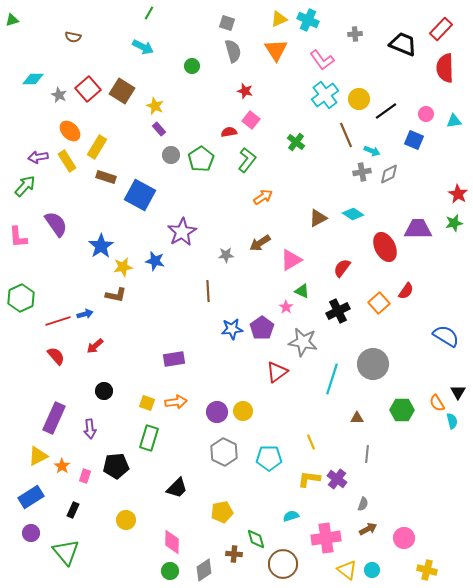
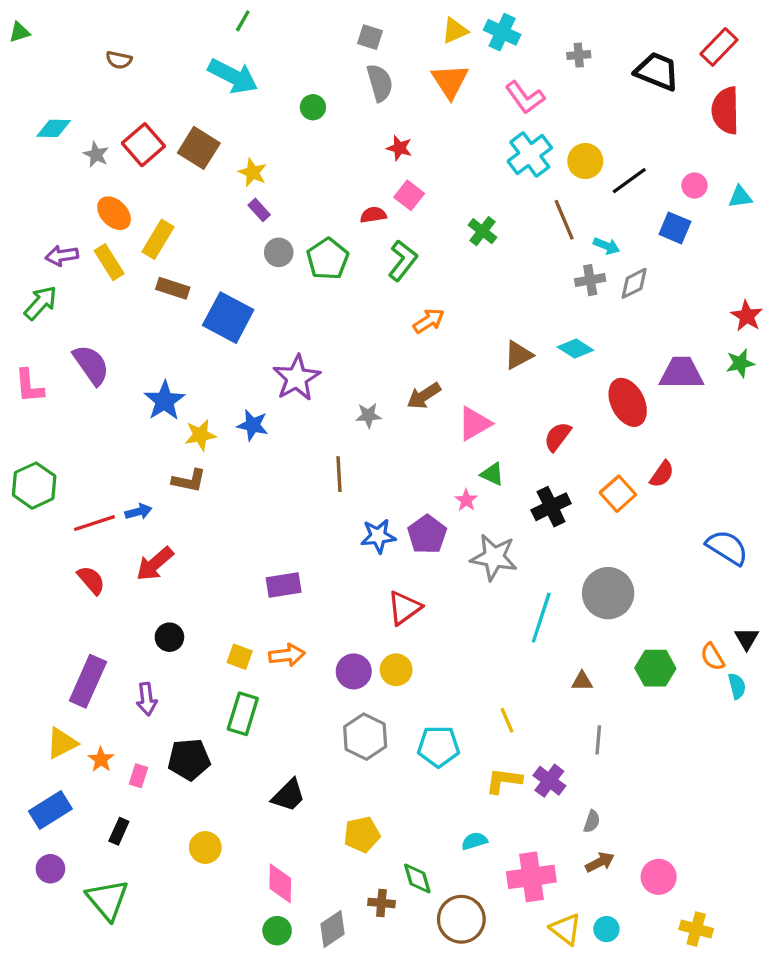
cyan arrow: (143, 47) -> (233, 76), size x1.4
red arrow: (95, 346) -> (155, 564), size x1.4
red triangle: (277, 372) -> (404, 608), moved

